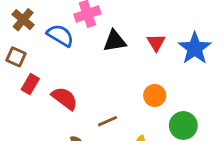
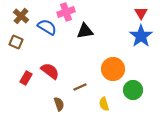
red triangle: (156, 43) -> (141, 13), moved
red rectangle: (30, 84) -> (26, 78), moved
orange circle: (155, 95) -> (113, 69), size x1.5

